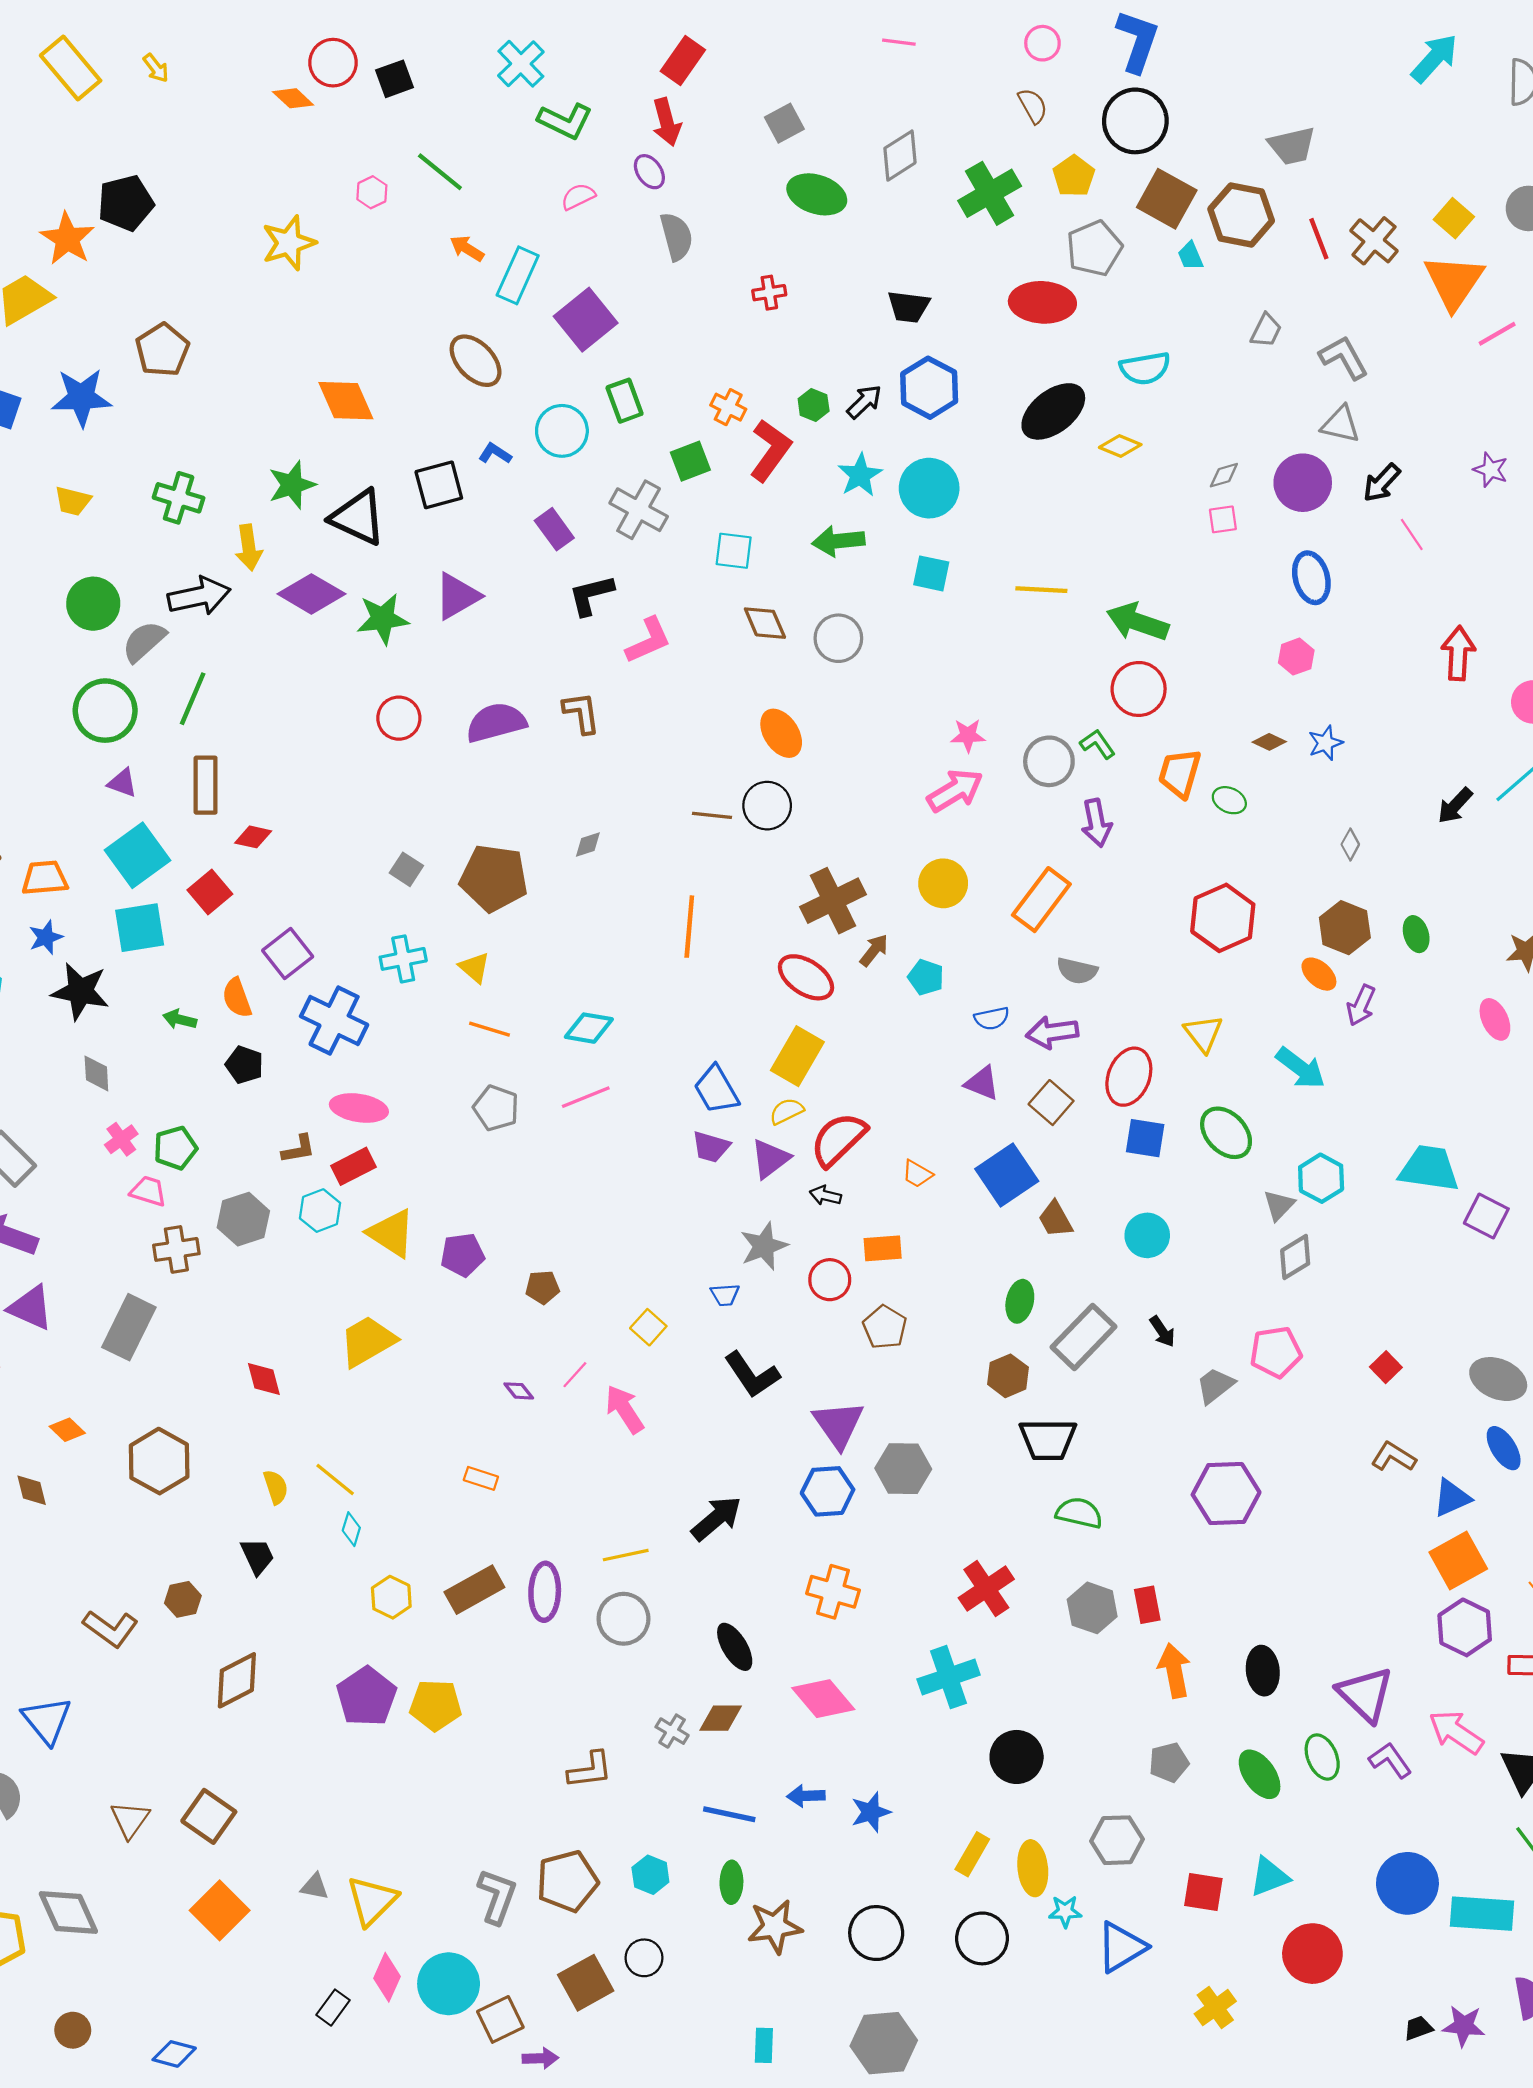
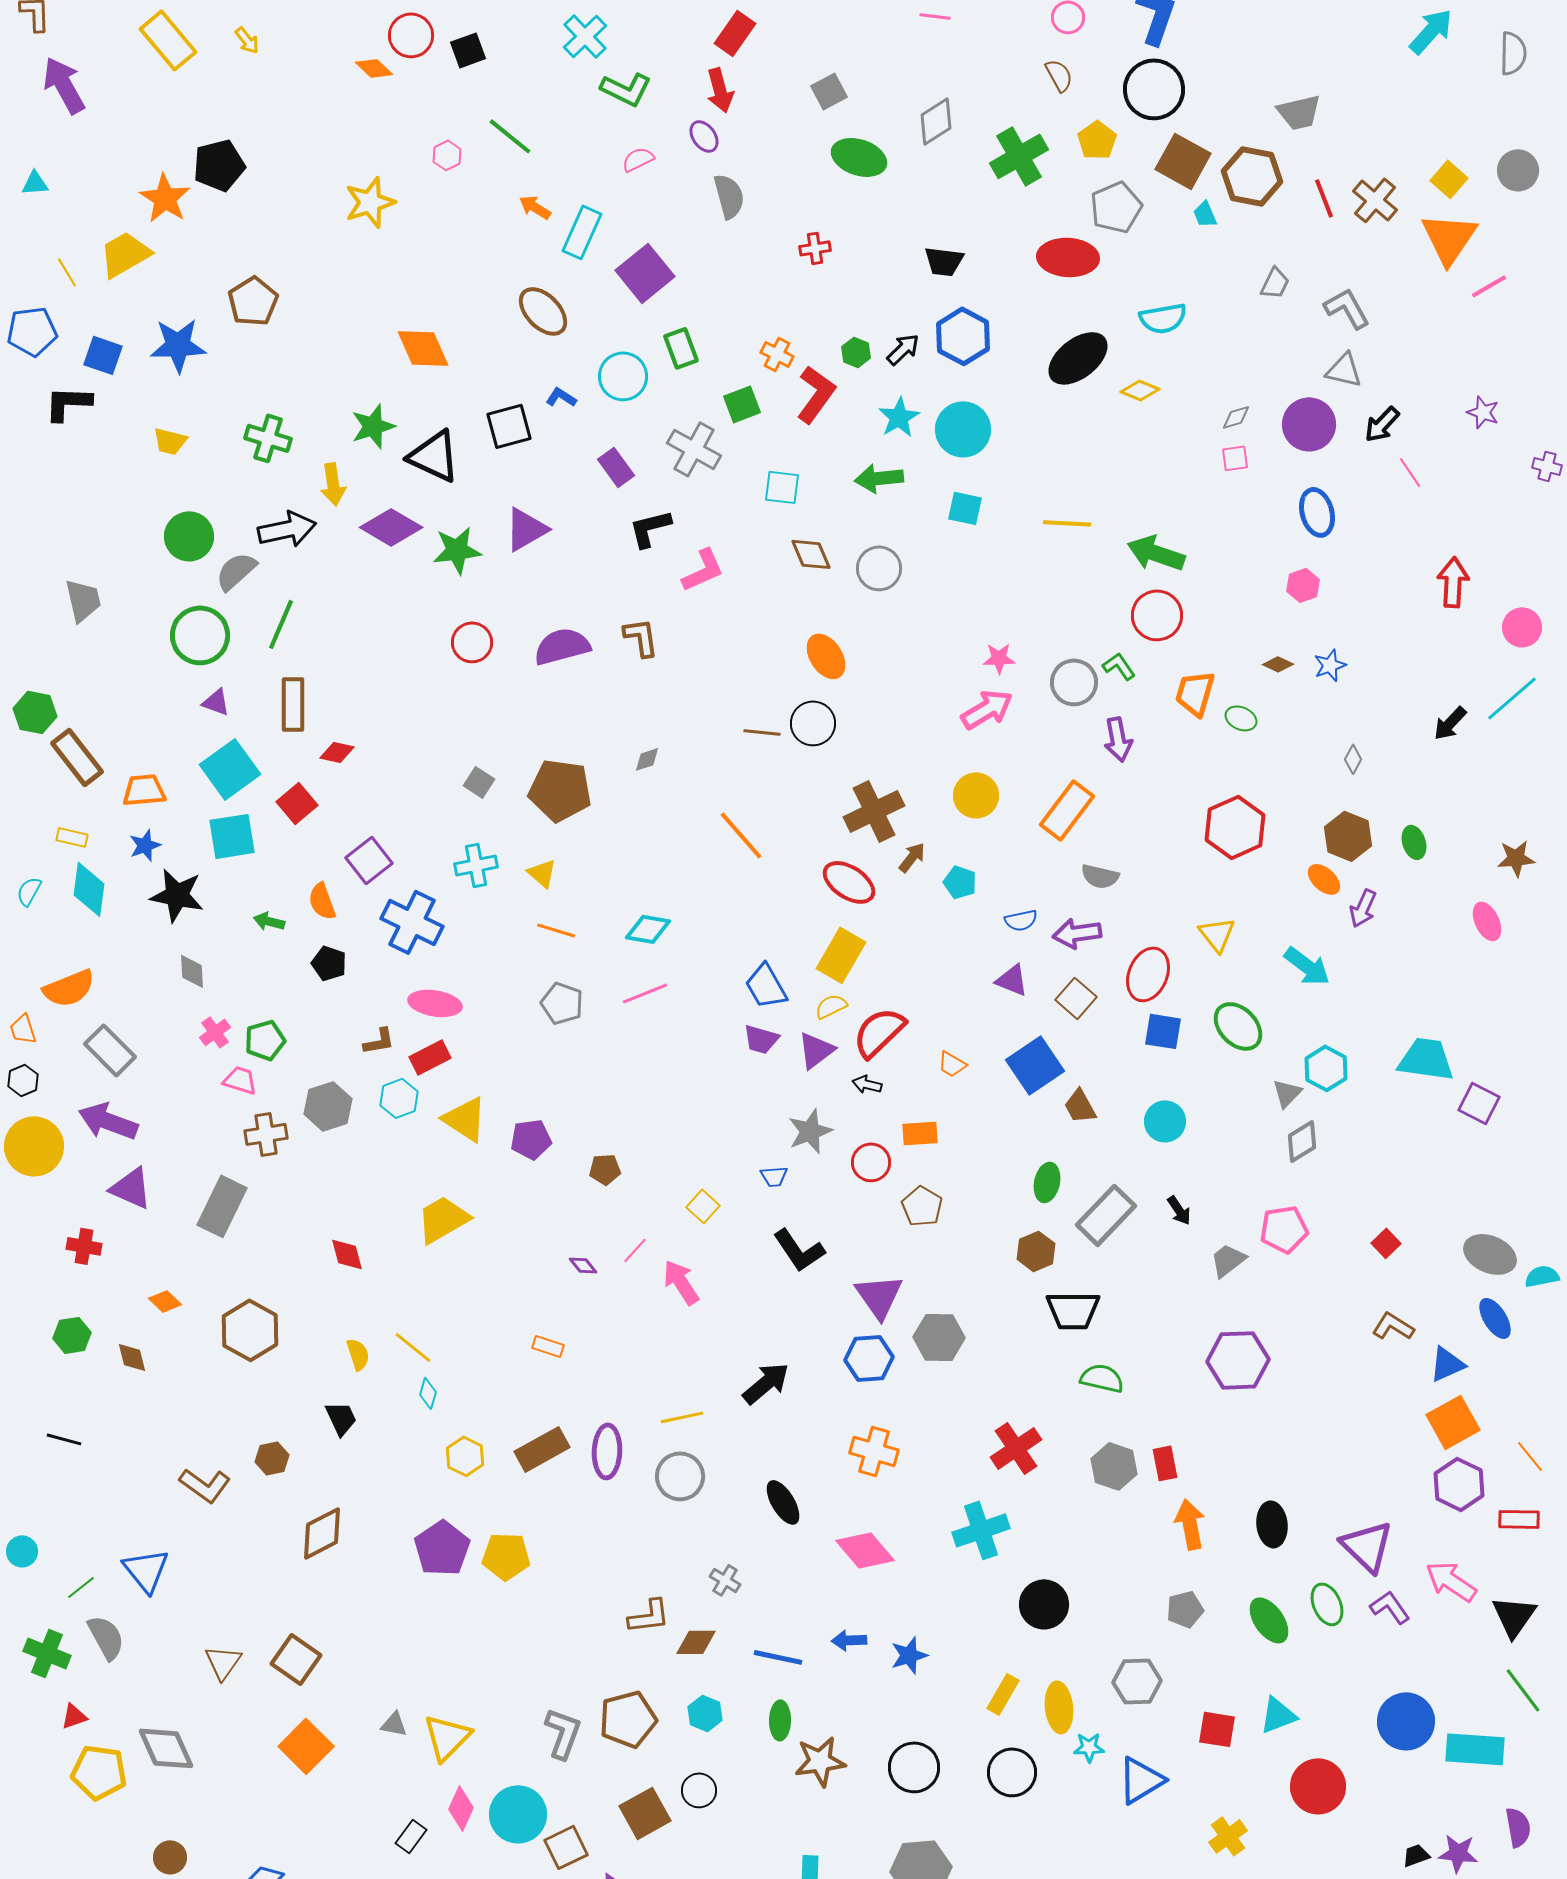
orange line: (689, 927) -> (741, 835), turned -46
brown diamond: (721, 1718) -> (696, 1642), moved

